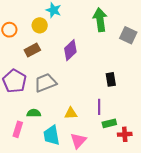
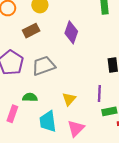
purple diamond: (70, 50) -> (71, 32), turned -30
yellow triangle: (71, 113) -> (69, 99), turned -48

